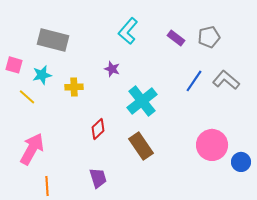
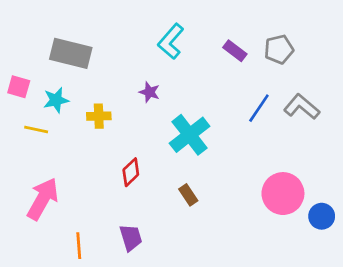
yellow line: (27, 97) -> (36, 129), turned -30
brown rectangle: (141, 146) -> (188, 195), size x0.6
orange line: (47, 186) -> (79, 246), moved

